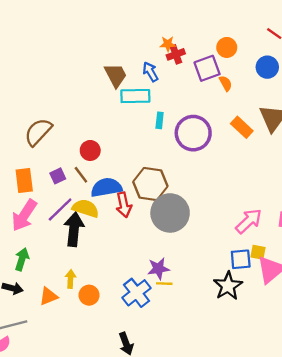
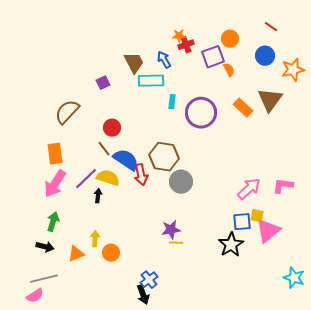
purple square: (58, 176) -> (103, 83), moved
blue semicircle: (106, 188) -> (126, 160), turned 44
gray circle: (170, 213) -> (181, 182), size x0.7
black arrow: (74, 229) -> (98, 196), size x0.5
blue cross: (136, 293) -> (149, 280), moved, size x0.7

